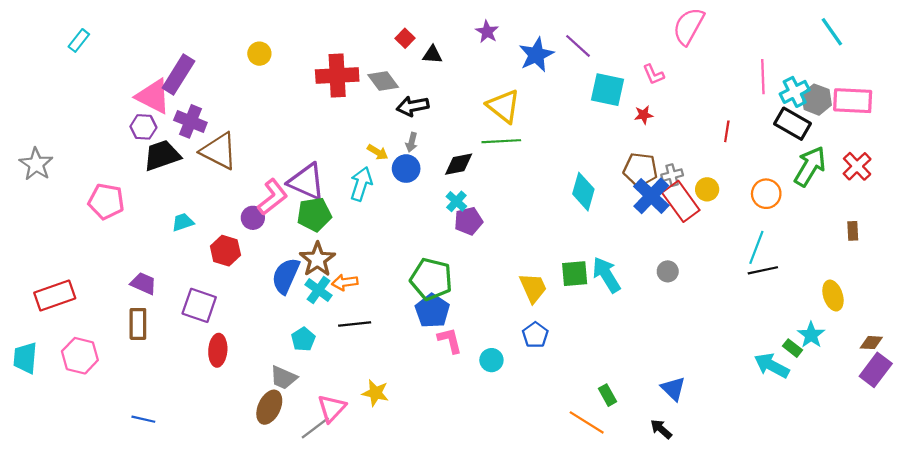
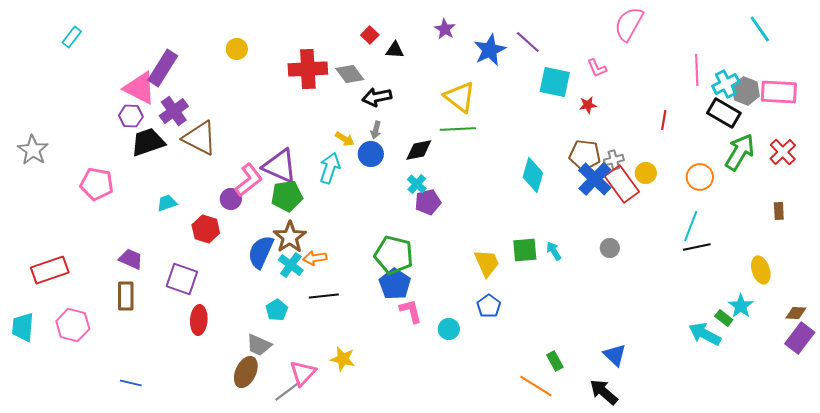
purple cross: (190, 121) -> (174, 111), turned 32
cyan arrow: (606, 275) -> (554, 251), size x0.6
black arrow: (661, 429) -> (604, 392), size x1.4

